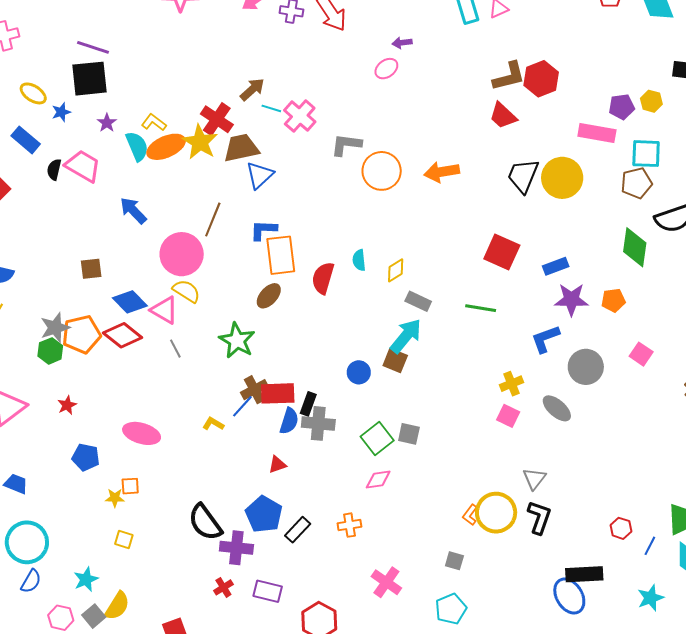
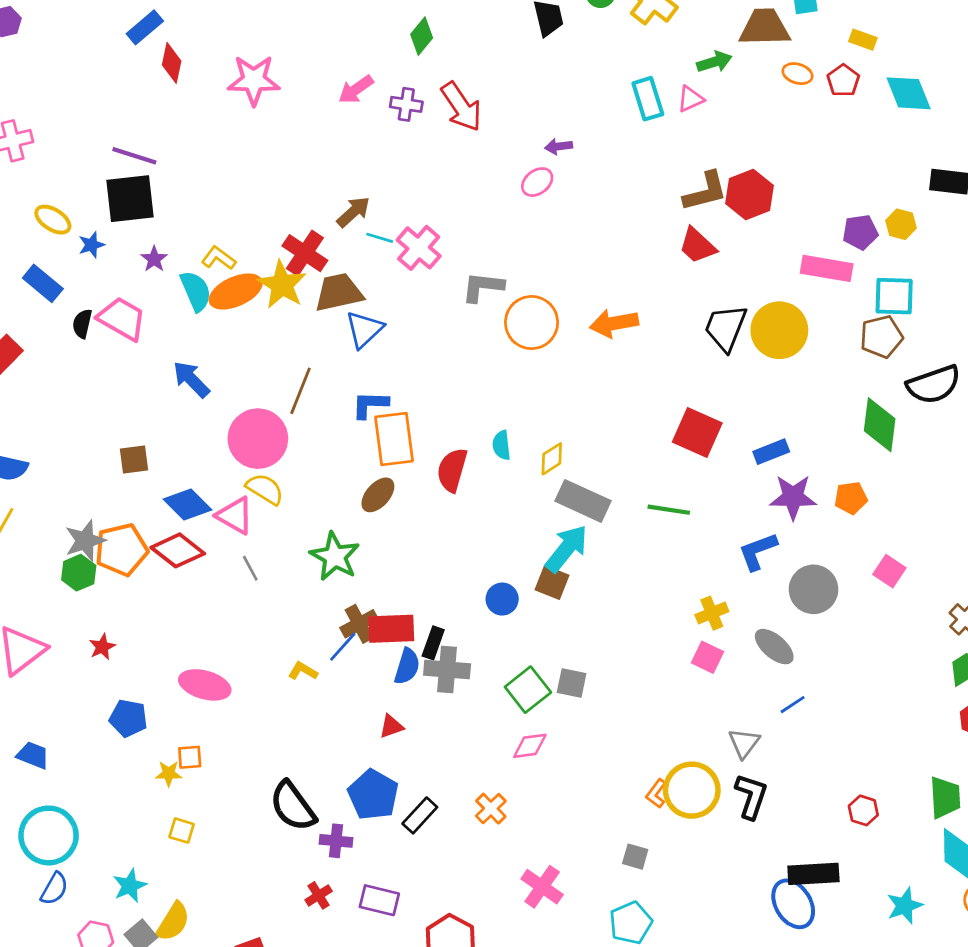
gray rectangle: (418, 301) -> (583, 501), size x1.5
orange cross: (349, 525) -> (491, 809), turned -35
blue line: (650, 546) -> (793, 705), moved, turned 30
purple cross: (236, 548) -> (336, 841), size x0.7

